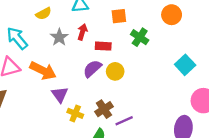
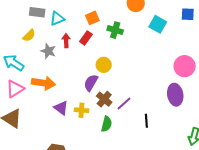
red rectangle: (103, 46) -> (86, 38), moved, turned -40
cyan square: (185, 65) -> (158, 24), moved
purple semicircle: (92, 69) -> (91, 83), moved
purple triangle: (60, 94) -> (61, 108), moved

